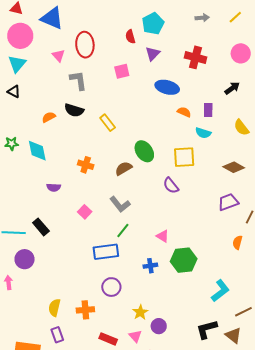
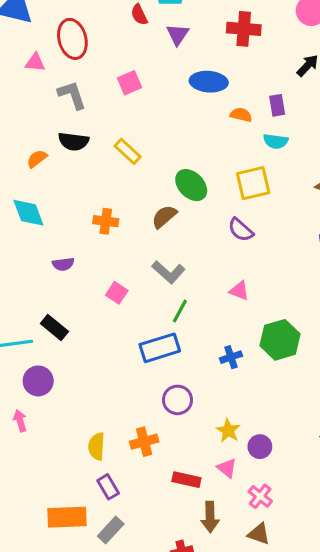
pink triangle: (58, 55) -> (35, 63), turned -32
pink square: (122, 71) -> (130, 83), moved
pink triangle: (163, 236) -> (239, 291), moved

